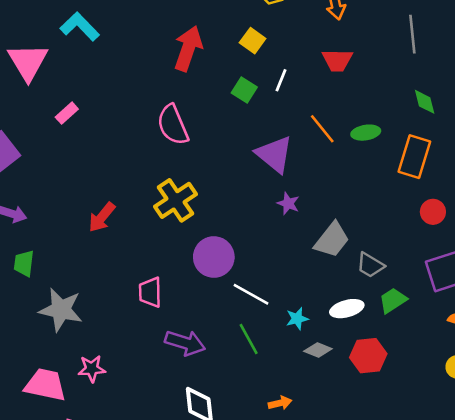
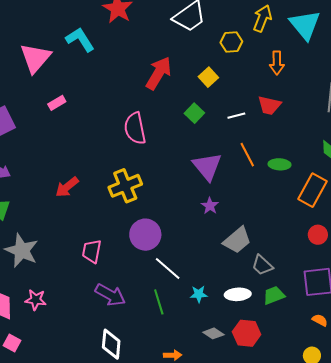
white line: (281, 80) -> (236, 116), moved, turned 42
gray diamond: (318, 350) -> (213, 333), moved

